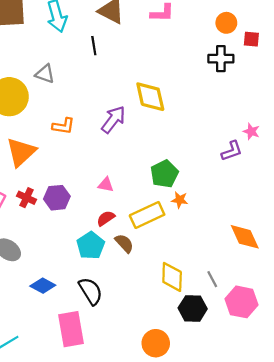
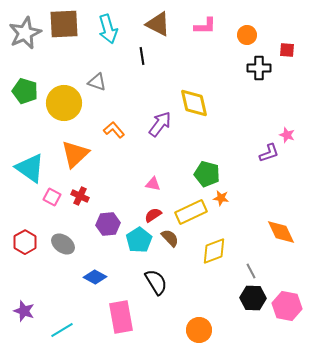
orange circle: (226, 23) -> (247, 35), moved
orange L-shape: (63, 126) -> (114, 130), turned -140
green pentagon: (164, 174) -> (207, 174), turned -30
purple hexagon: (57, 198) -> (108, 224), moved
yellow diamond: (172, 277) -> (214, 251), moved, turned 68
black semicircle: (91, 291) -> (156, 282), moved
pink hexagon: (242, 302) -> (287, 306), moved
black hexagon: (193, 308) -> (253, 298), moved

